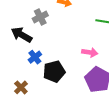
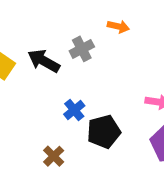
black arrow: (22, 35) -> (44, 61), moved

